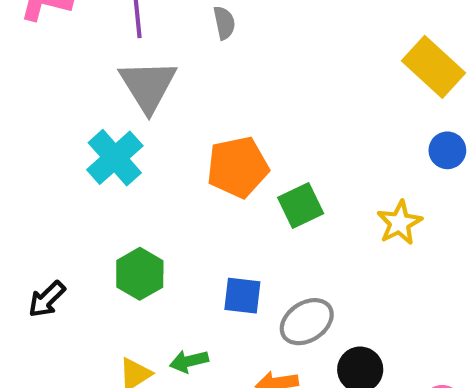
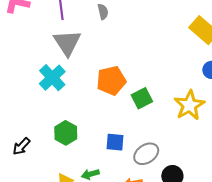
yellow star: (400, 223) -> (189, 105), size x1.4

